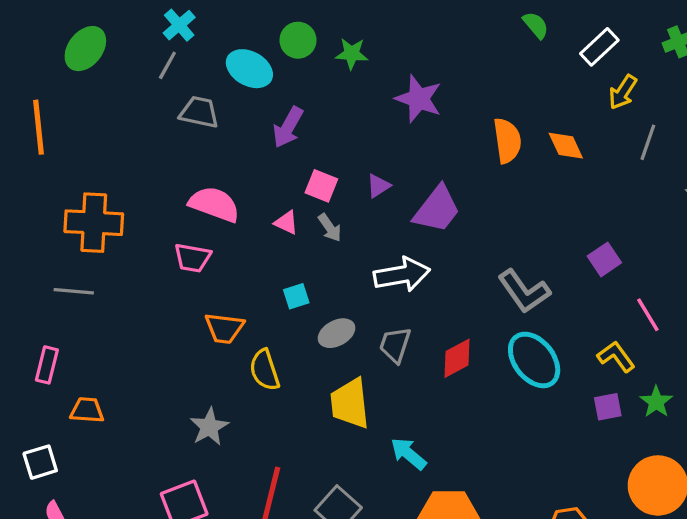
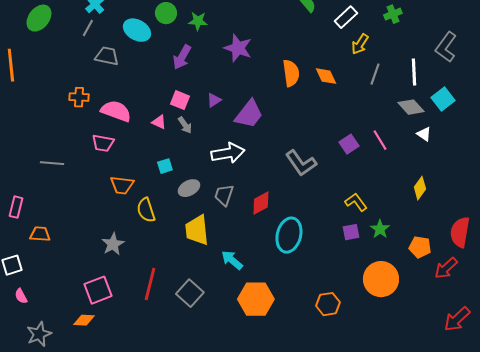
purple arrow: (288, 127) -> (182, 57), moved
orange cross: (94, 223) -> (79, 97), moved, size x0.6
gray line: (74, 291) -> (52, 163), moved
pink line: (648, 315) -> (380, 140), moved
cyan ellipse: (534, 360) -> (289, 235), moved, turned 52

